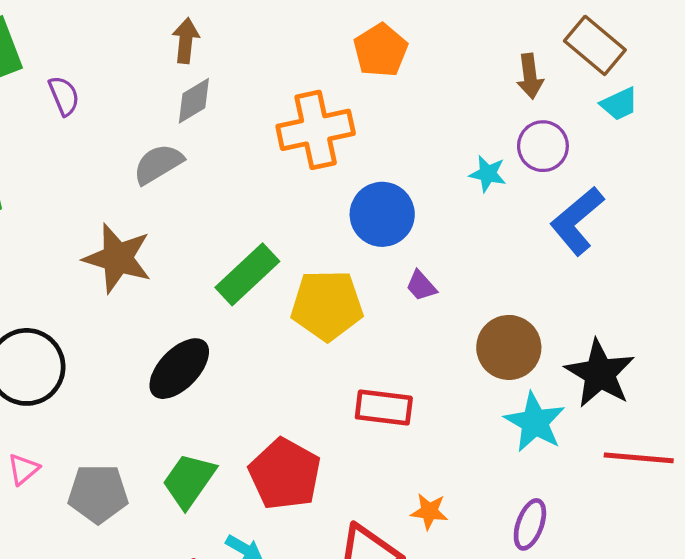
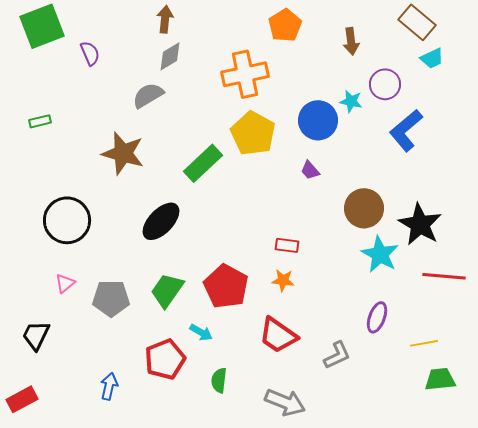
brown arrow: (530, 76) -> (351, 41), moved
blue circle: (382, 214) -> (318, 120), moved
yellow pentagon: (327, 305) -> (253, 133), moved, turned 30
red rectangle: (384, 408) -> (287, 245), size x0.7
orange star: (429, 511) -> (283, 280), moved

